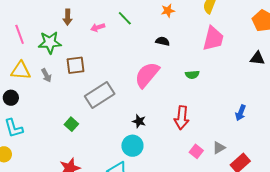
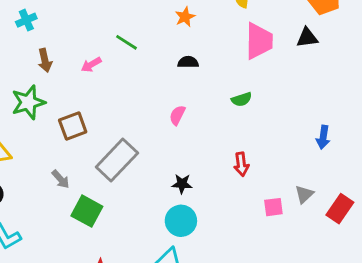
black triangle: (257, 58) -> (307, 38), moved
gray arrow: (46, 75) -> (61, 179), moved
pink semicircle: (147, 75) -> (177, 115), size x0.5
red arrow: (182, 118) -> (241, 164), size x0.7
green square: (71, 124) -> (87, 211), size x1.5
pink square: (196, 151) -> (273, 207), turned -32

